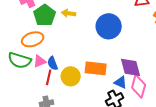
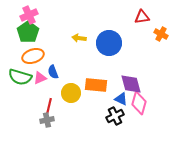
yellow arrow: (69, 13) -> (79, 38), moved
green pentagon: (45, 15) -> (28, 32), moved
blue semicircle: (53, 63) -> (53, 72), moved
red line: (49, 77) -> (49, 106), moved

